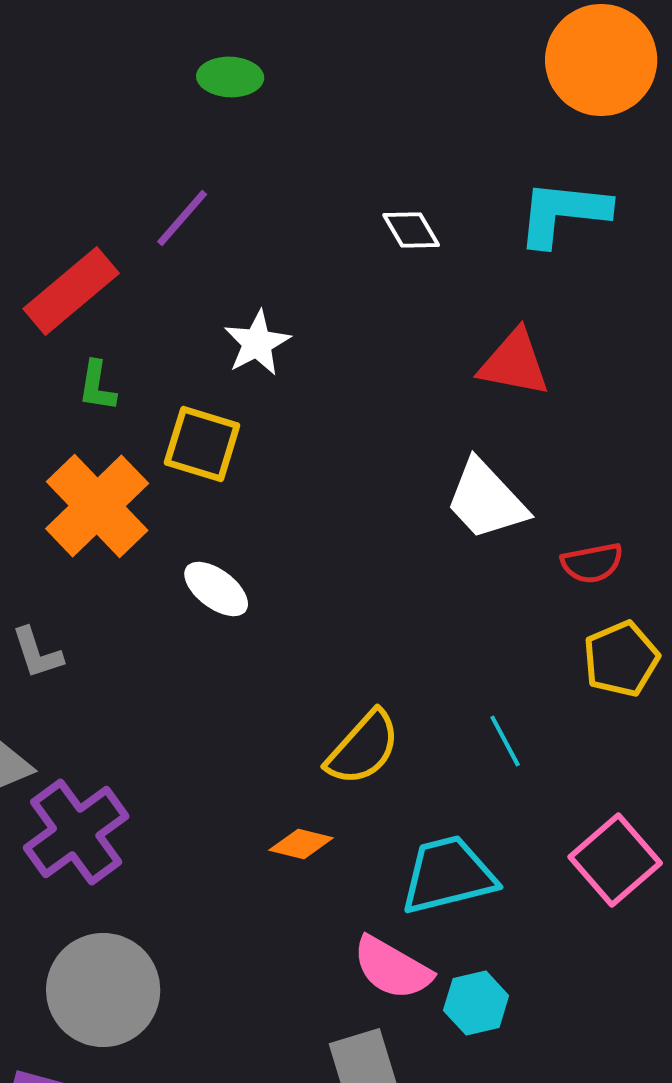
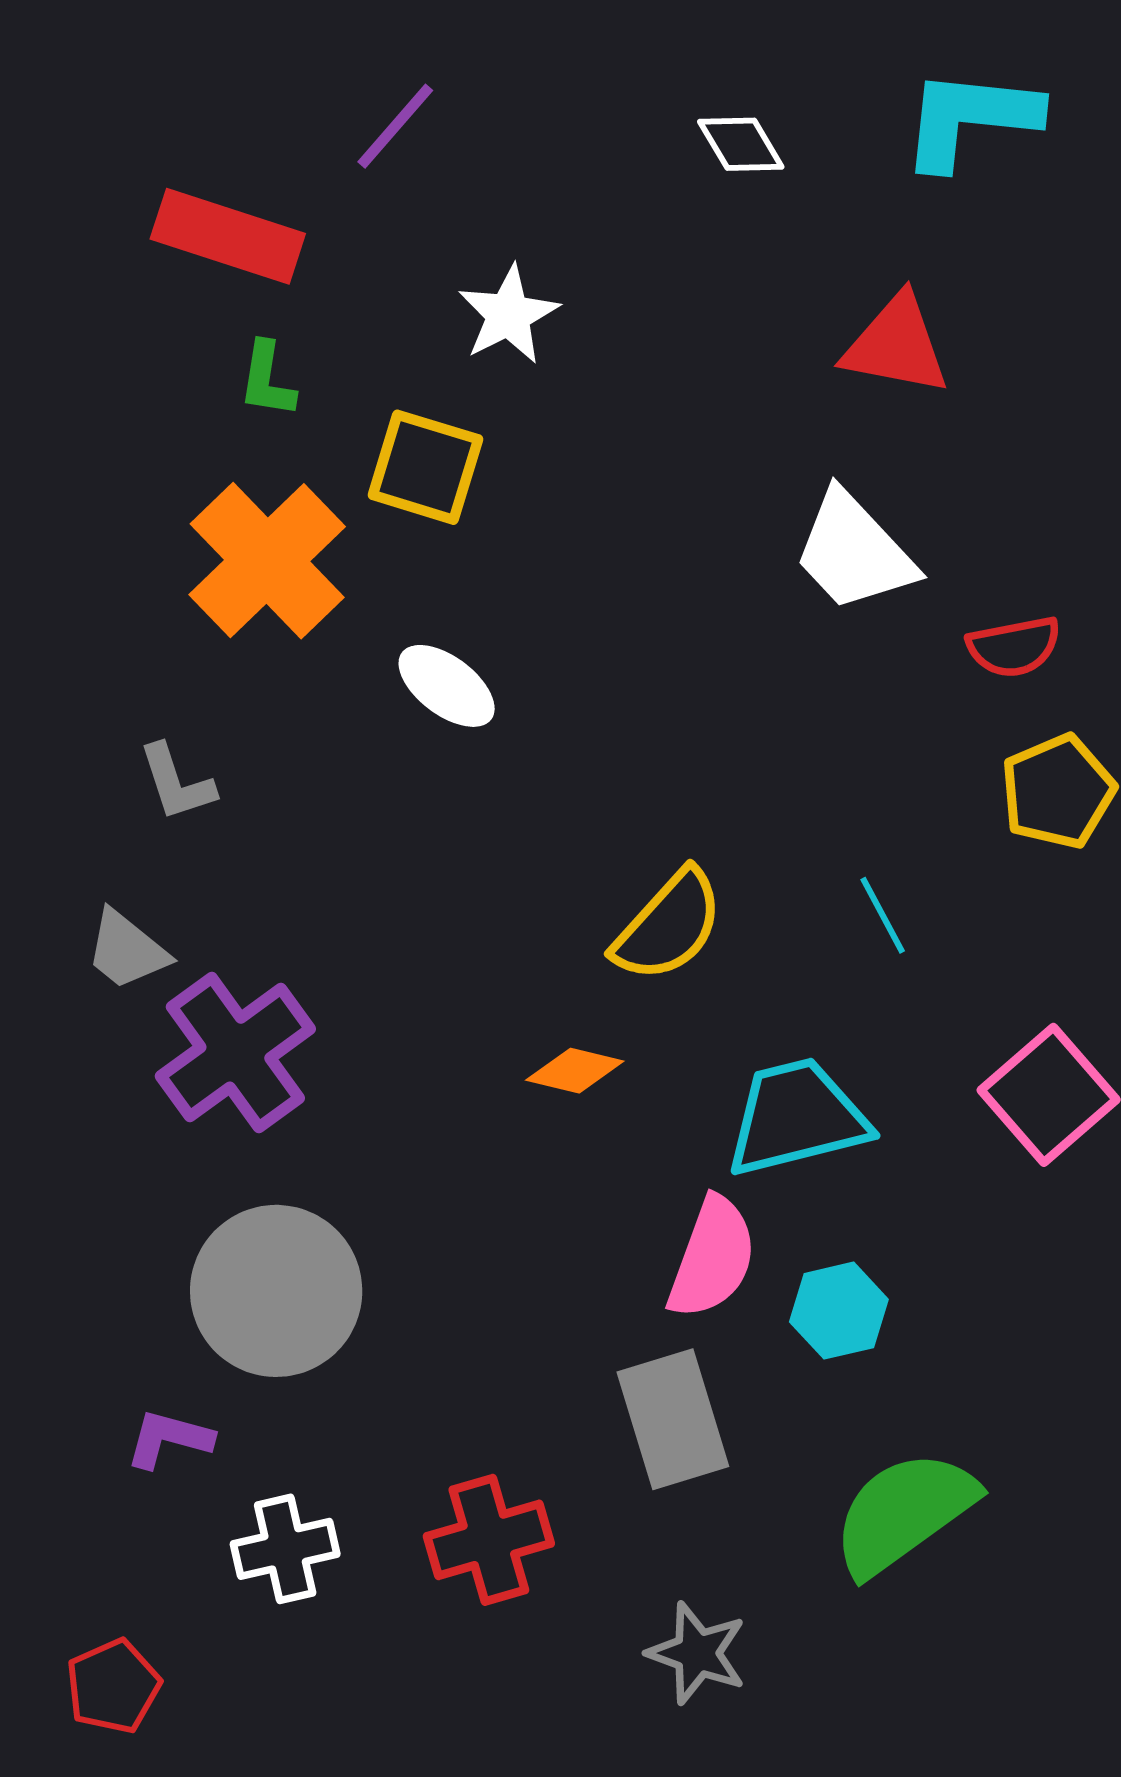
red rectangle: (71, 291) -> (228, 236), turned 58
pink semicircle: (392, 968) -> (712, 1258), turned -100

